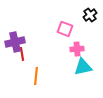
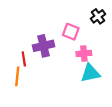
purple cross: (15, 42) -> (43, 46), moved
orange line: (36, 76) -> (17, 76), moved

